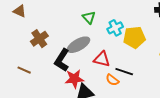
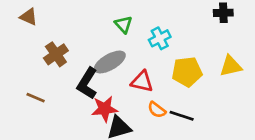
yellow pentagon: (134, 37) -> (187, 72), moved
black line: (124, 72) -> (182, 116), moved

